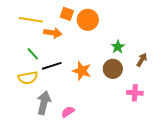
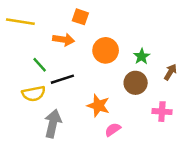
yellow line: (31, 20) -> (20, 22), moved
orange circle: (88, 20) -> (106, 50), moved
orange star: (82, 71) -> (98, 106), moved
pink semicircle: (68, 112) -> (113, 130), moved

